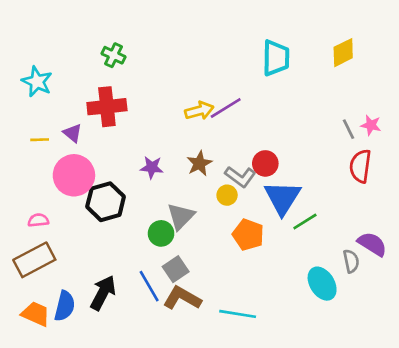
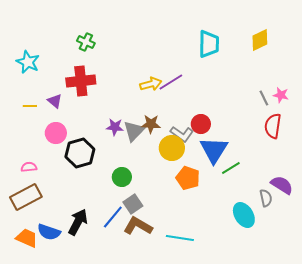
brown star: (199, 163) -> (151, 124), turned 30
pink circle: (74, 175) -> (56, 133), size x0.7
yellow circle: (227, 195) -> (172, 148), size x1.6
gray triangle: (181, 216) -> (134, 131), moved
blue line: (149, 286) -> (113, 217), turned 70
blue semicircle: (65, 306) -> (49, 232), turned 95

